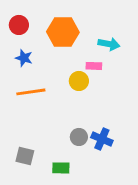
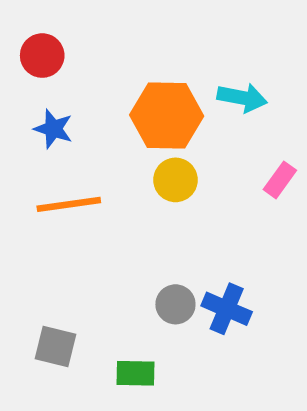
orange hexagon: (63, 32) -> (167, 116), moved
pink rectangle: (94, 66) -> (280, 180), moved, turned -56

